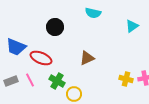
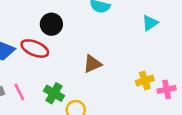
red ellipse: (41, 58) -> (35, 49), moved
yellow cross: (126, 79) -> (145, 80), moved, turned -32

